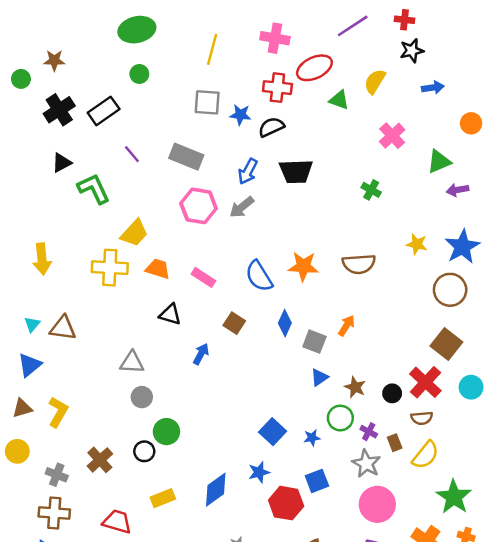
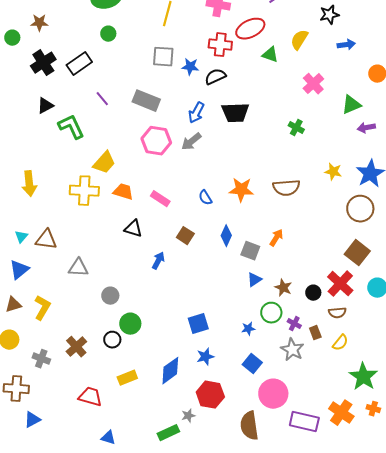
blue semicircle: (259, 276) -> (205, 198), size x0.6
gray triangle: (132, 363) -> (78, 268), moved
blue square: (273, 432) -> (198, 324), moved, turned 30
yellow semicircle: (425, 455) -> (340, 343), size x0.7
blue square: (317, 481) -> (252, 364), turned -30
red hexagon: (286, 503) -> (210, 395), moved
pink circle: (377, 504) -> (273, 394), moved
brown cross: (54, 513) -> (16, 389), moved

